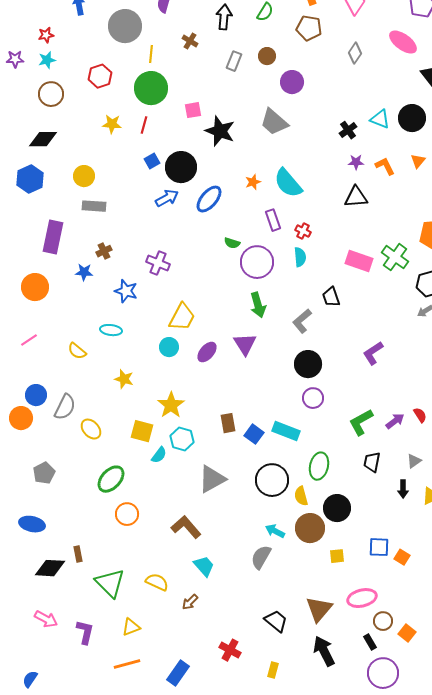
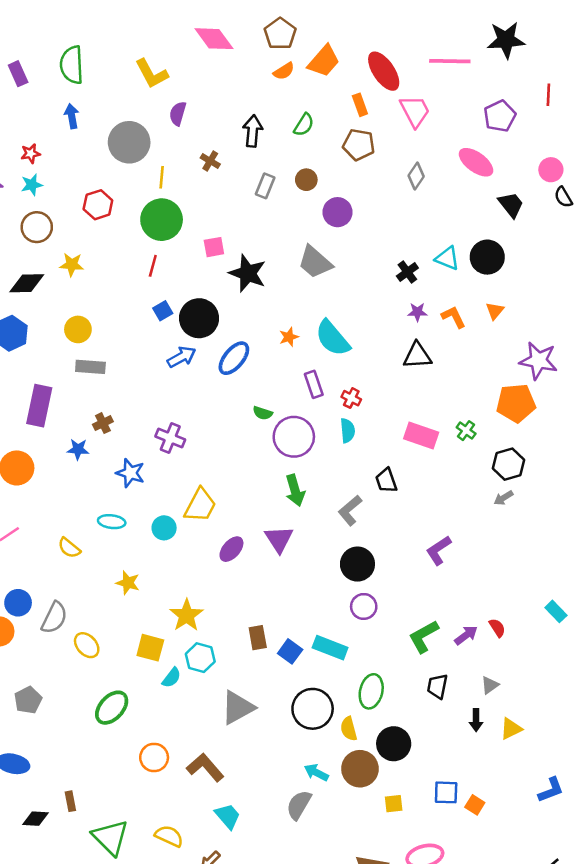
yellow star: (112, 124) -> (72, 265), moved
green cross: (395, 257) -> (466, 431), size x0.6
cyan circle: (169, 347) -> (164, 528), moved
orange circle: (127, 514) -> (154, 757), moved
black diamond: (50, 568) -> (36, 819), size x0.7

